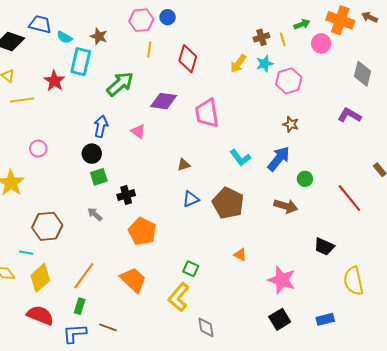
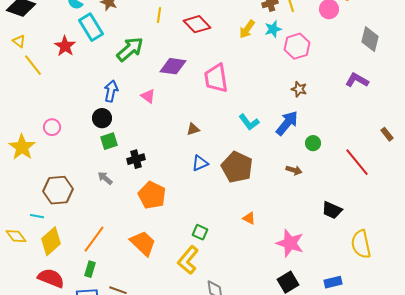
red diamond: (188, 59) -> (197, 24), turned -60
cyan rectangle: (81, 62) -> (91, 27), turned -44
yellow line: (22, 100) -> (33, 65), turned 60
pink circle: (38, 149) -> (52, 127), moved
brown arrow: (286, 206) -> (294, 170), size x0.7

